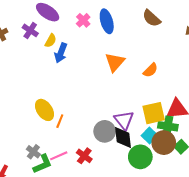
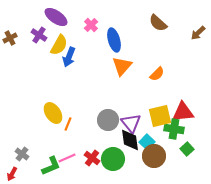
blue ellipse: (107, 21) -> (114, 40), moved
yellow semicircle: (51, 41) -> (59, 45), size x1.5
gray circle: (105, 131) -> (108, 120), moved
cyan square: (149, 135) -> (147, 142), moved
brown circle: (164, 143) -> (154, 156), moved
gray cross: (33, 152) -> (22, 154), moved
green circle: (140, 157) -> (113, 159), moved

